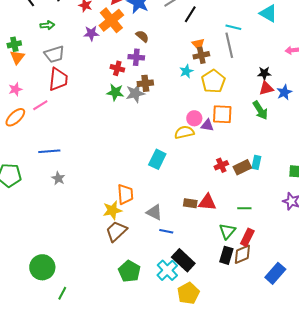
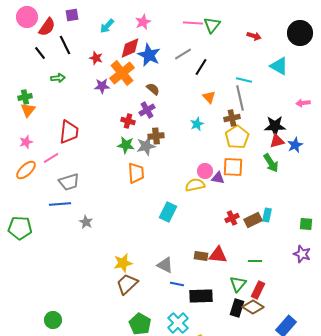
gray trapezoid: (54, 54) -> (69, 182), moved
brown cross: (201, 55) -> (232, 118), moved
purple cross: (136, 57) -> (147, 110), turned -35
black star: (264, 73) -> (275, 126), size x1.5
yellow pentagon: (213, 81) -> (237, 137), moved
gray star: (58, 178) -> (86, 222), moved
orange trapezoid: (125, 194) -> (136, 173), moved
brown diamond: (242, 254) -> (253, 307), turned 55
black rectangle: (183, 260) -> (201, 296), moved, turned -45
green circle: (42, 267) -> (53, 320), size x0.7

